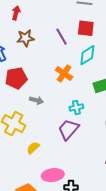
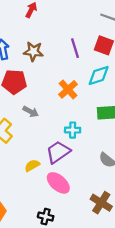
brown star: (25, 38) -> (33, 51), moved
yellow semicircle: (33, 148) -> (32, 166), moved
pink ellipse: (53, 175) -> (58, 183), moved, turned 35

